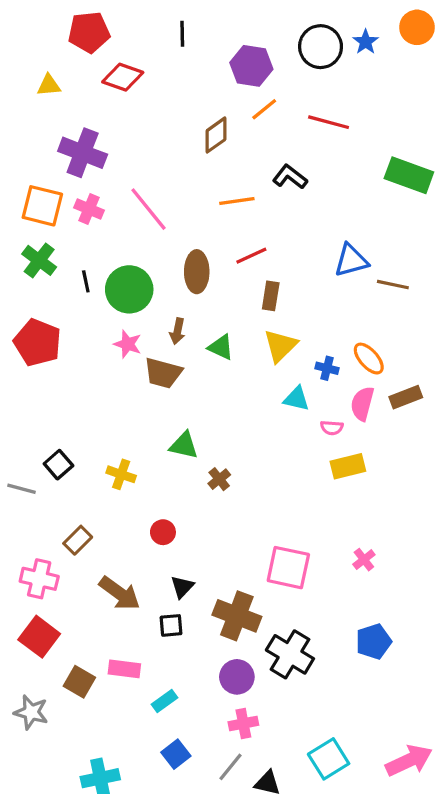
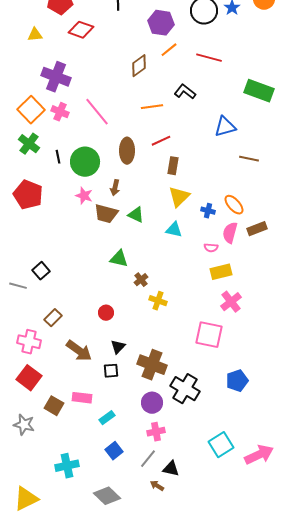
orange square: (42, 206) -> (31, 110), turned 32
blue triangle: (351, 260) -> (225, 127), moved
green triangle: (221, 347) -> (136, 215), moved
cyan triangle: (296, 399) -> (174, 230), moved
yellow cross: (121, 474) -> (158, 301), moved
pink cross: (364, 560) -> (231, 302), moved, size x1.5
pink square: (288, 568) -> (209, 335), moved
cyan square: (329, 759) -> (221, 445), moved

